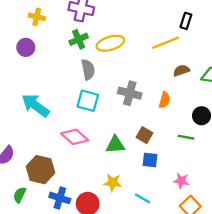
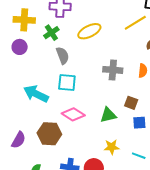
yellow cross: (37, 17) -> (24, 20), size x1.5
green cross: (79, 39) -> (51, 33), moved
gray semicircle: (88, 70) -> (63, 56), moved
cyan square: (88, 101) -> (67, 82), moved
brown hexagon: (41, 170) -> (49, 134), moved

